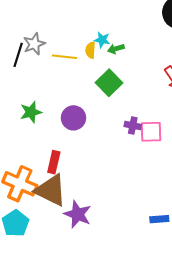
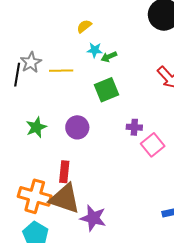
yellow semicircle: (90, 50) -> (84, 26), moved, turned 56
green square: (109, 83) -> (107, 90), turned 30
pink square: (151, 132) -> (153, 145), moved, turned -30

